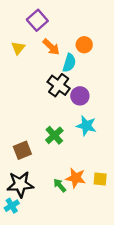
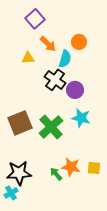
yellow triangle: (18, 48) -> (28, 58), moved, turned 48
green cross: (54, 135) -> (51, 127), size x1.4
brown square: (22, 150) -> (20, 123), moved, size x1.4

